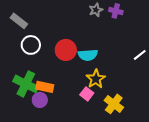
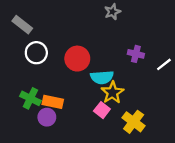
purple cross: (116, 11) -> (136, 54), moved
cyan semicircle: (88, 55) -> (102, 77), moved
green cross: (26, 84) -> (30, 98), size x0.7

